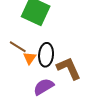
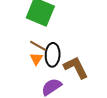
brown line: (18, 47) -> (38, 46), moved

